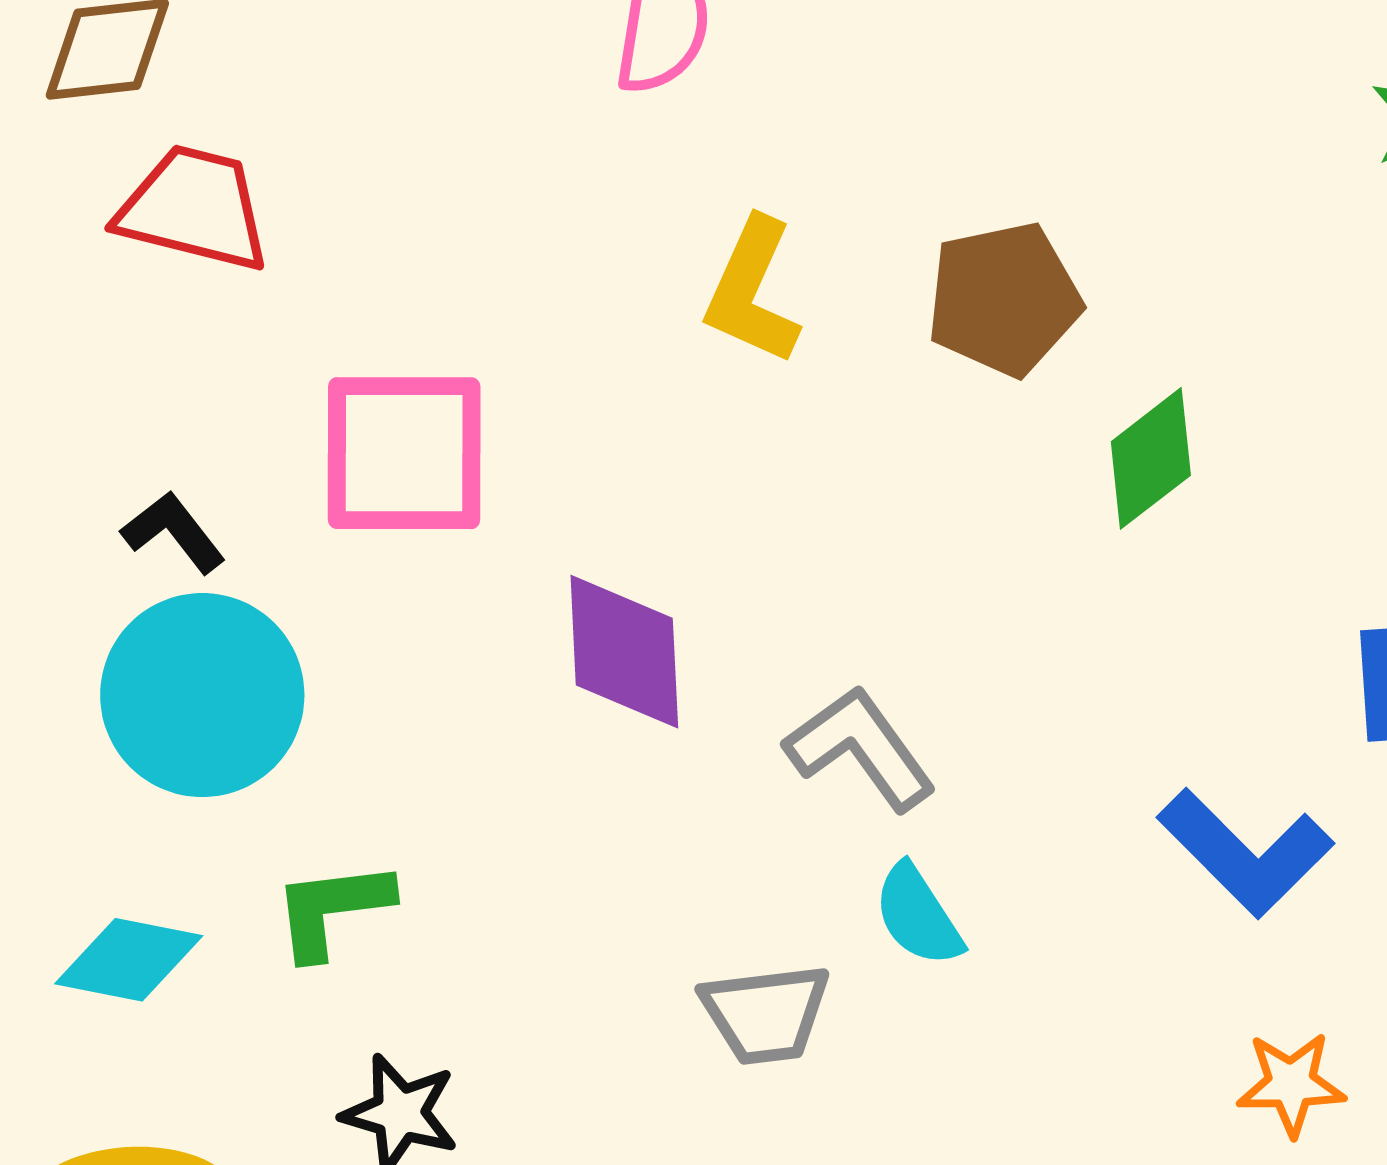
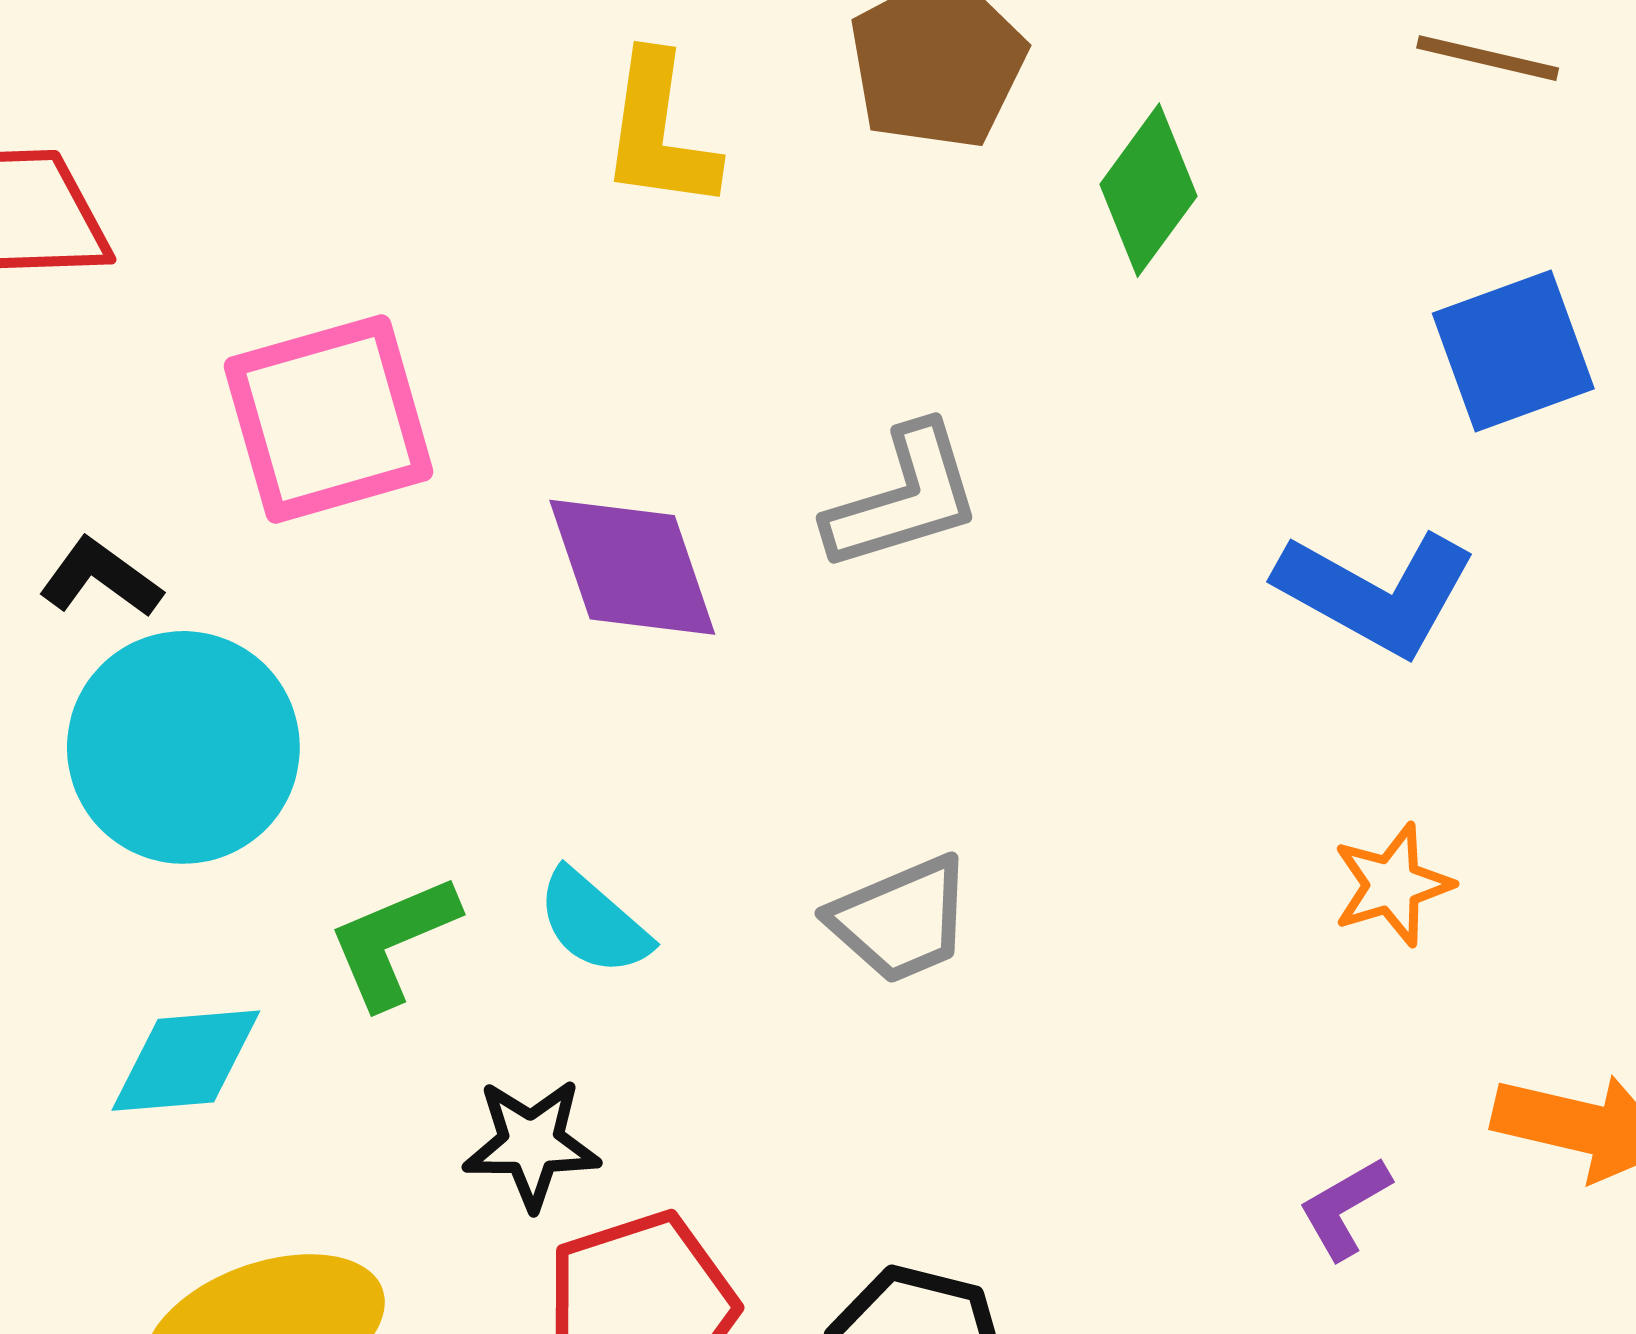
gray L-shape: (860, 748) -> (904, 498), moved, turned 125
cyan semicircle: (918, 915) -> (593, 922), moved
orange star: (1291, 1084) -> (1392, 885), moved

